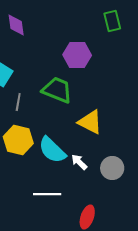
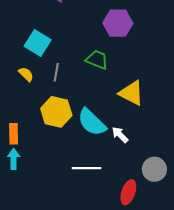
green trapezoid: (57, 90) -> (97, 60), size x0.7
gray circle: (112, 168) -> (154, 169), moved

